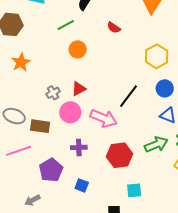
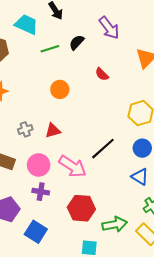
green line: (66, 25) -> (50, 49), moved
pink circle: (70, 112) -> (39, 165), moved
green arrow: (156, 144) -> (115, 224), moved
blue square: (82, 185) -> (36, 232), size x1.5

